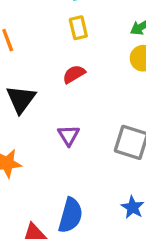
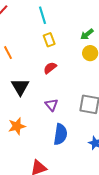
blue semicircle: (71, 215) -> (60, 134), moved

